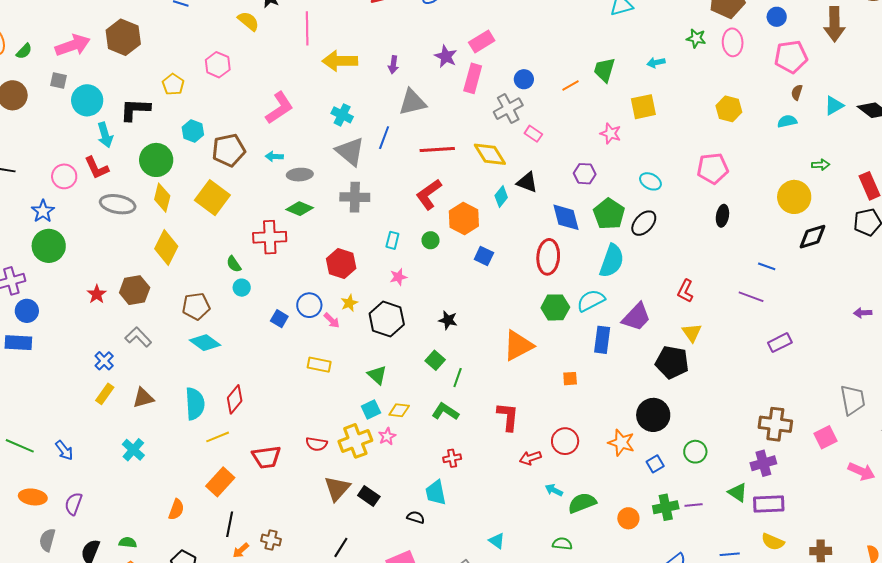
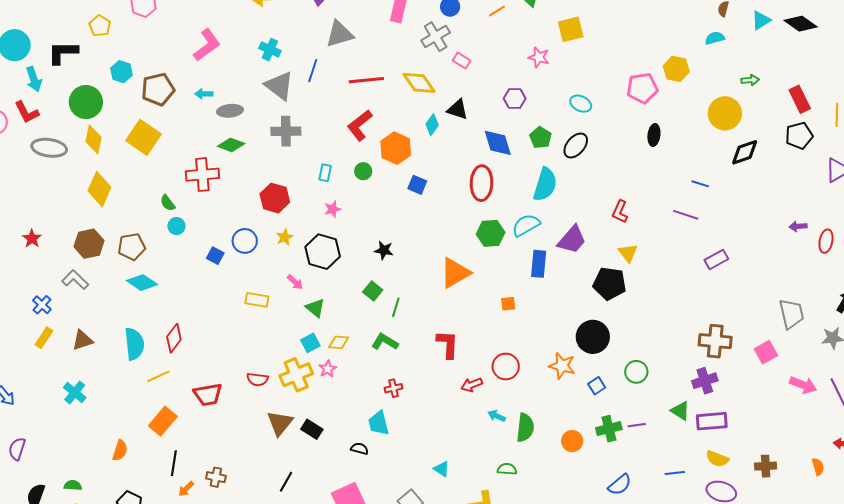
yellow hexagon: (729, 109) -> (676, 69), moved
green pentagon: (609, 214) -> (540, 138), size x0.7
brown hexagon: (135, 290) -> (89, 244), moved
pink arrow: (332, 320) -> (295, 282), moved
green semicircle: (582, 503) -> (525, 428), turned 120

